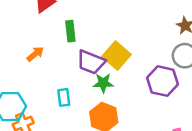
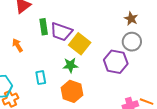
orange arrow: (35, 54) -> (17, 45), turned -80
purple trapezoid: (91, 62) -> (61, 32), moved

